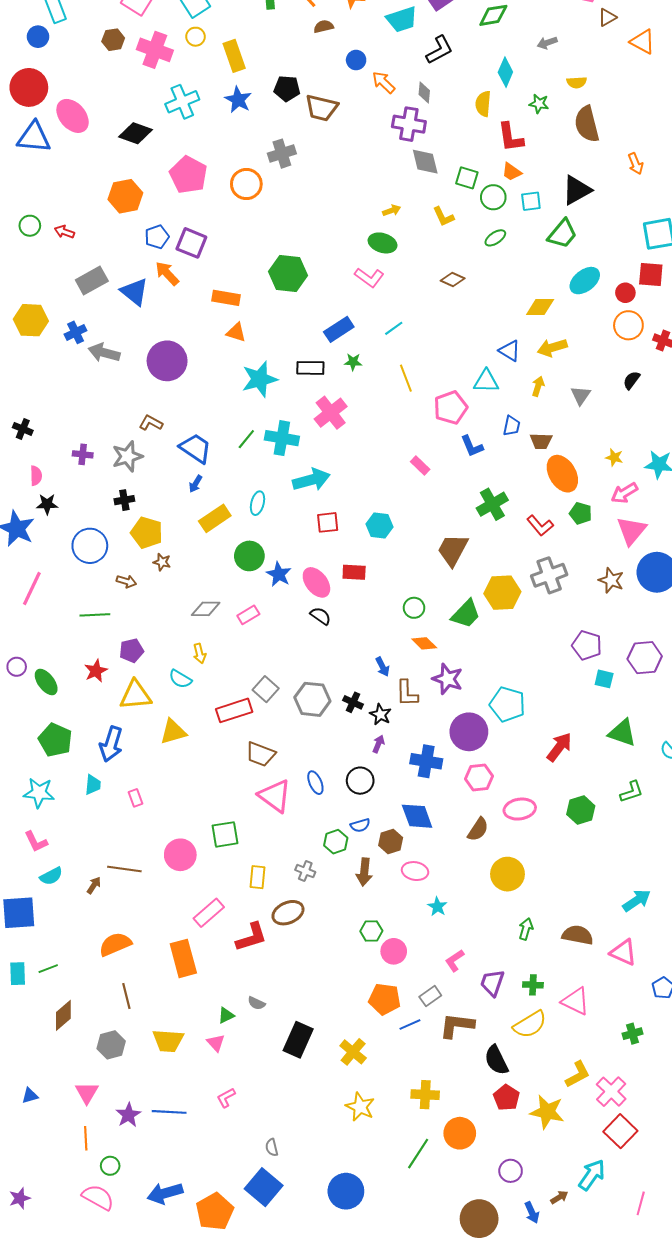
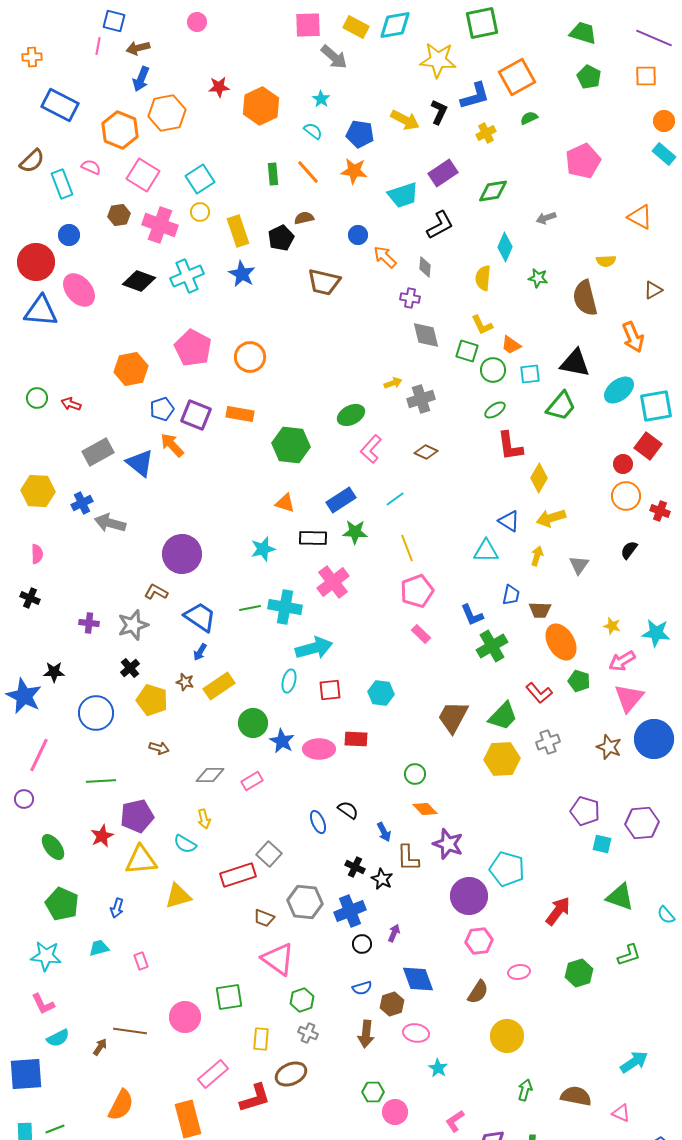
brown triangle: (607, 17) -> (653, 290), moved
brown semicircle: (324, 26) -> (304, 218), moved
blue circle: (38, 37) -> (69, 235), moved
yellow semicircle: (577, 82) -> (606, 261), moved
black pentagon: (287, 88) -> (281, 238), moved, turned -30
purple cross: (409, 124) -> (410, 298), size x0.6
black diamond: (136, 133) -> (139, 281), moved
red L-shape: (511, 137) -> (510, 446), moved
gray cross: (282, 154) -> (421, 399), moved
orange arrow: (636, 164) -> (633, 337), size x1.4
black triangle: (577, 190) -> (575, 363), turned 40
yellow L-shape: (443, 217) -> (482, 325), moved
green ellipse: (383, 243) -> (351, 415), moved, turned -44
red square: (651, 274) -> (648, 446), turned 32
pink L-shape: (369, 278) -> (371, 449), turned 96
brown diamond: (453, 280) -> (426, 452), moved
cyan ellipse: (585, 281) -> (619, 390), moved
orange rectangle: (226, 298) -> (240, 414), moved
yellow diamond: (540, 307) -> (539, 478), turned -60
orange triangle: (236, 332) -> (285, 503), moved
purple circle: (167, 361) -> (182, 554), moved
green star: (353, 362) -> (355, 532), size x1.4
cyan star: (260, 379) -> (263, 549), size x0.7
pink pentagon: (451, 408) -> (417, 591), moved
green line: (246, 439) -> (250, 608), turned 40
pink semicircle: (36, 476) -> (37, 554), moved
black cross: (124, 500) -> (130, 668), turned -30
cyan ellipse: (258, 503) -> (289, 681), moved
green cross: (492, 504) -> (492, 646), moved
brown star: (162, 562) -> (185, 682), moved
gray cross: (549, 575) -> (548, 742), size x0.7
brown arrow: (126, 581) -> (159, 748), moved
pink ellipse: (316, 582) -> (319, 749), turned -52
green trapezoid: (466, 614) -> (503, 716), moved
black semicircle: (321, 616) -> (348, 810), moved
purple pentagon: (131, 650) -> (137, 816), size x1.4
purple circle: (17, 667) -> (24, 799), moved
gray hexagon: (312, 699) -> (305, 902), moved
blue arrow: (111, 744) -> (117, 908), size x0.6
purple arrow: (378, 744) -> (394, 933), moved
brown trapezoid: (261, 754) -> (264, 918), size x0.7
blue cross: (426, 761) -> (350, 911), moved, turned -32
black circle: (360, 781) -> (362, 944), size x0.7
blue ellipse: (315, 783) -> (318, 822), moved
cyan trapezoid: (93, 785) -> (99, 948), turned -110
pink ellipse: (520, 809) -> (519, 972), size x0.7
green hexagon: (336, 842) -> (302, 1000), moved
orange semicircle: (115, 944) -> (121, 1105), turned 140
pink triangle: (623, 952) -> (621, 1113), size x0.7

